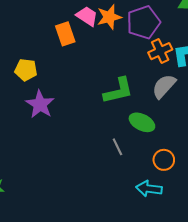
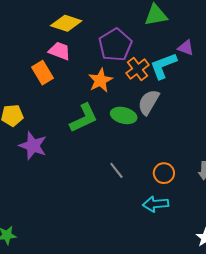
orange star: (109, 17) -> (100, 80), moved
green L-shape: (118, 91) -> (84, 118), moved
green ellipse: (142, 122) -> (124, 115), moved

